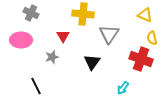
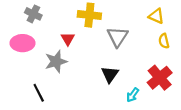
gray star: (52, 57) -> (56, 61), size x1.5
red cross: (141, 59) -> (160, 78), moved, turned 30
black triangle: (92, 62) -> (110, 74), moved

